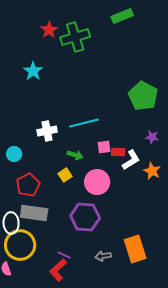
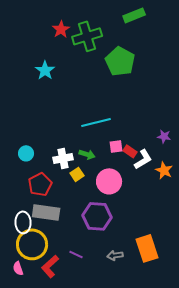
green pentagon: (143, 96) -> (120, 61), moved
white cross: (47, 131) -> (63, 158), moved
red rectangle: (118, 152) -> (130, 151), turned 32
red L-shape: (58, 270) -> (50, 266), moved

